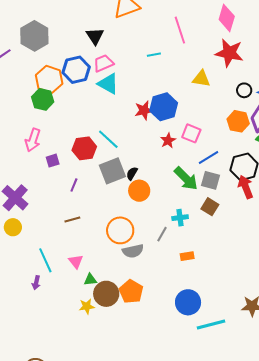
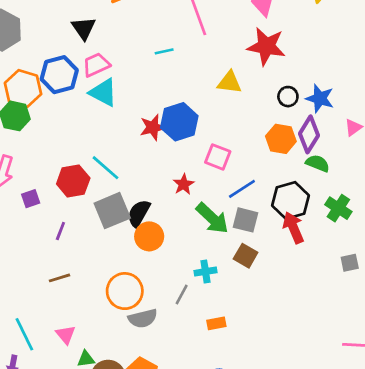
red star: (168, 141) -> (184, 184), moved
black semicircle: (132, 173) -> (139, 213), size x1.5

